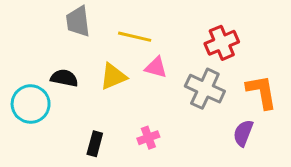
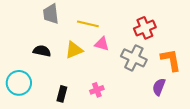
cyan circle: (31, 104) -> (19, 83), moved

